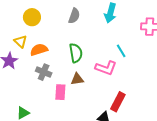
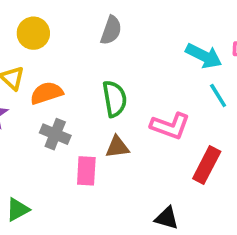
cyan arrow: (110, 13) -> (204, 56), moved, turned -78
cyan line: (121, 51) -> (218, 95), moved
red rectangle: (118, 102) -> (207, 165), moved

